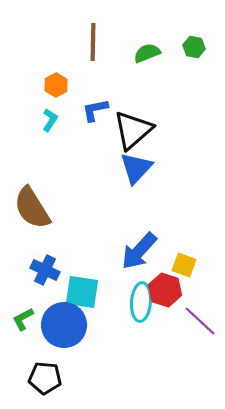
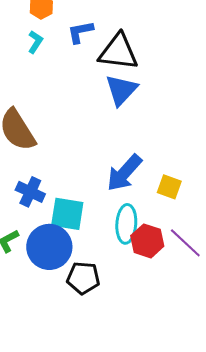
black triangle: (133, 130) -> (118, 52), turned 48
red hexagon: (165, 290) -> (147, 241), moved
black pentagon: (45, 378) -> (83, 278), moved

